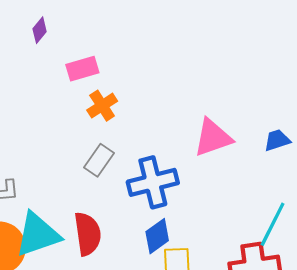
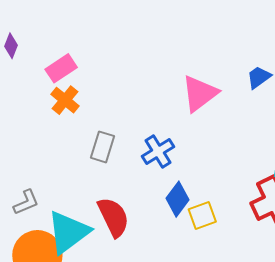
orange cross: (102, 106) -> (65, 100), moved
blue cross: (153, 182) -> (158, 151), size x0.7

